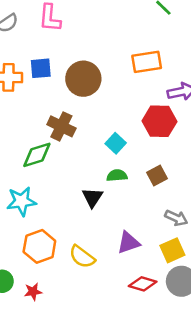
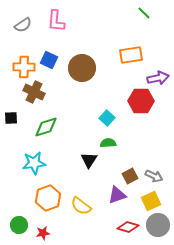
blue square: (41, 68) -> (49, 60), turned 30
brown cross: (61, 126) -> (34, 92), moved
brown square: (157, 175) -> (130, 176), moved

